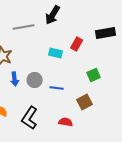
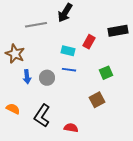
blue line: (57, 88) -> (69, 70), moved
red semicircle: (66, 122) -> (71, 128), moved

